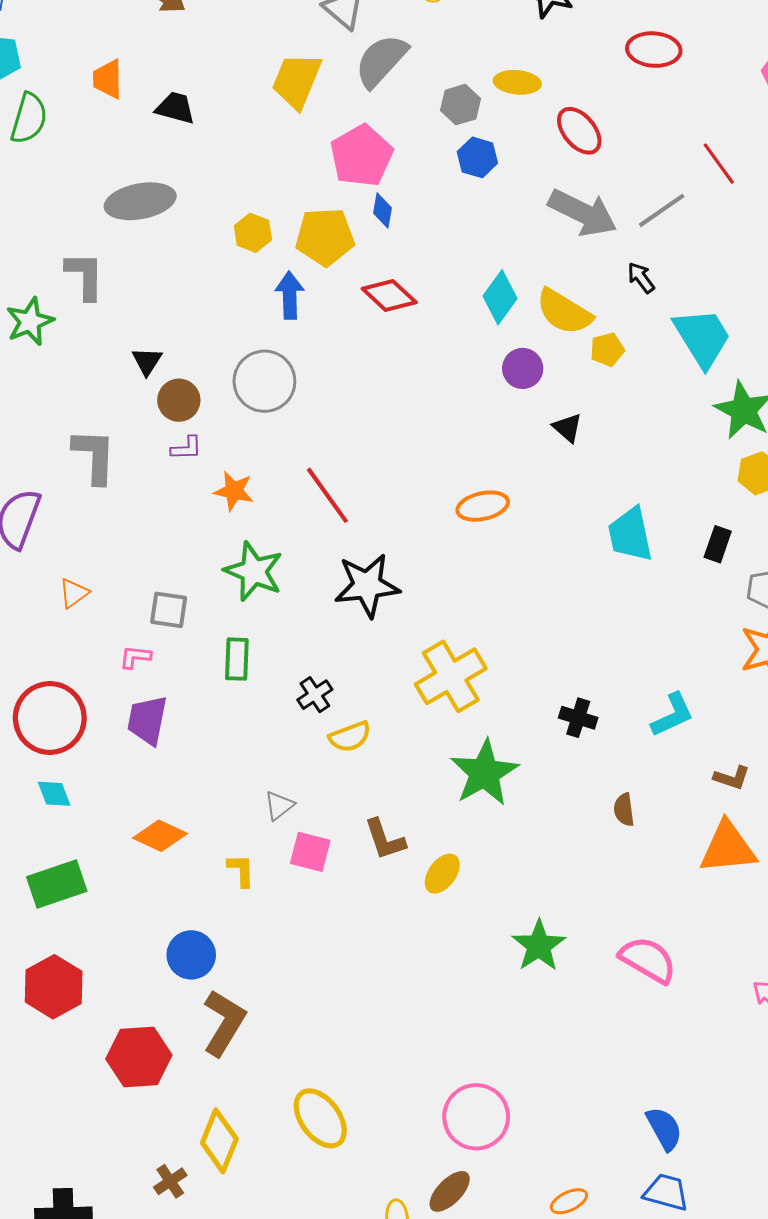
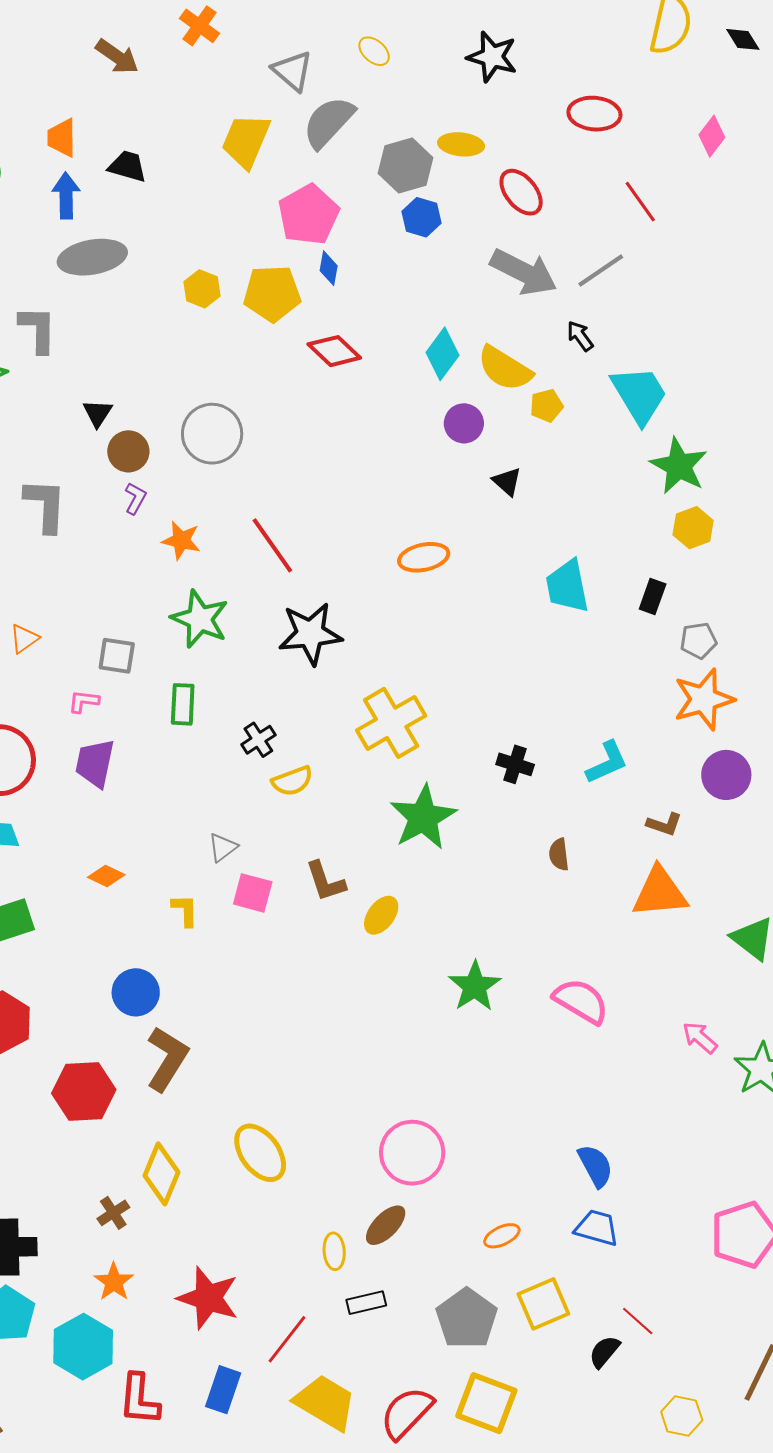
gray hexagon: (460, 105) -> (405, 166), size x1.4
red line: (719, 164) -> (640, 202), moved
blue arrow: (290, 295) -> (66, 196), moved
purple L-shape: (186, 448) -> (135, 498), turned -60
orange diamond: (160, 836) -> (106, 876), size x0.7

